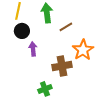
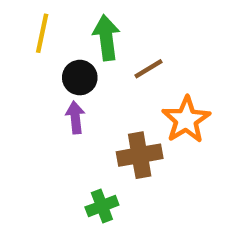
black circle: (22, 31) -> (80, 78), moved

